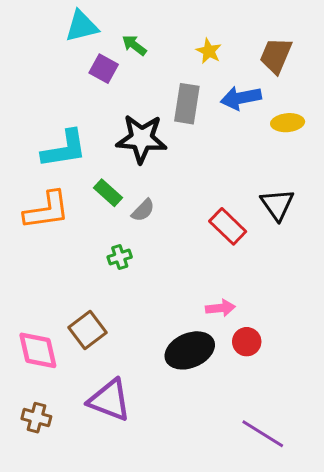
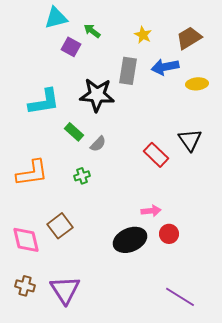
brown trapezoid: (276, 55) -> (189, 38), turned 36
orange L-shape: (47, 210) -> (32, 173), moved
purple triangle: (109, 400) -> (65, 290), moved, turned 36

